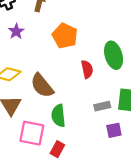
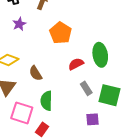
red semicircle: (87, 69) -> (76, 64), turned -112
brown semicircle: (42, 86) -> (36, 73), size x0.7
gray rectangle: (102, 106) -> (86, 88), moved, turned 64

